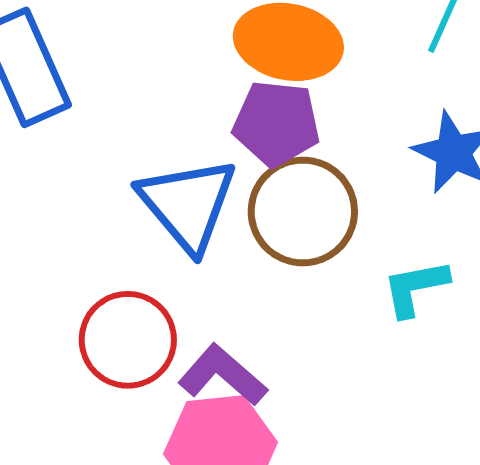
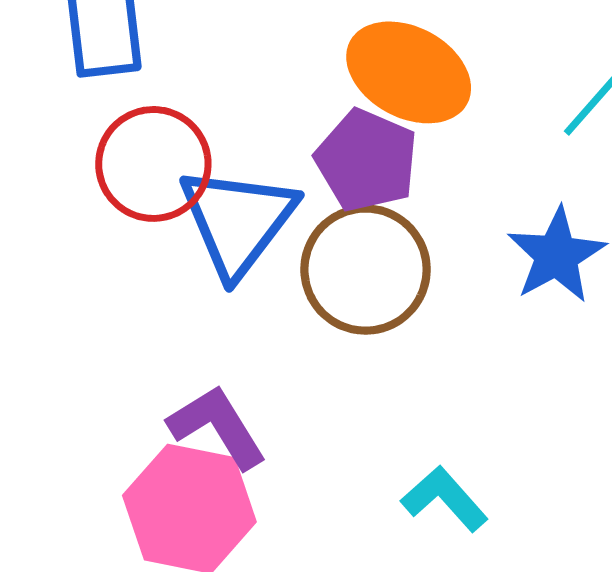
cyan L-shape: (415, 288) -> (445, 499), moved, turned 42
red circle: (128, 340) -> (153, 164), moved

